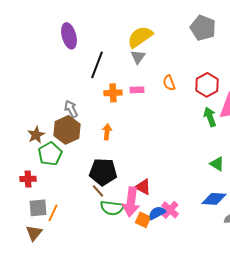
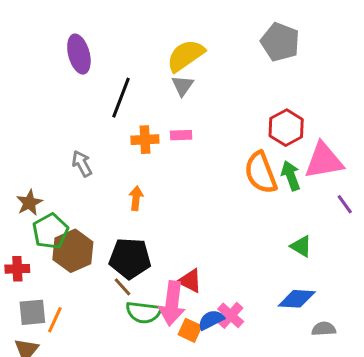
orange semicircle: (169, 83) -> (261, 173), moved, size x1.8
brown hexagon: (67, 130) -> (73, 251), moved

